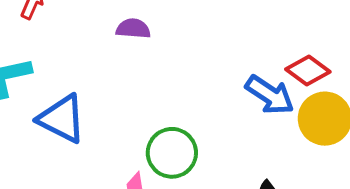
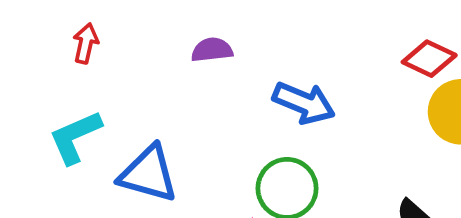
blue arrow: (270, 95) -> (304, 103), moved

